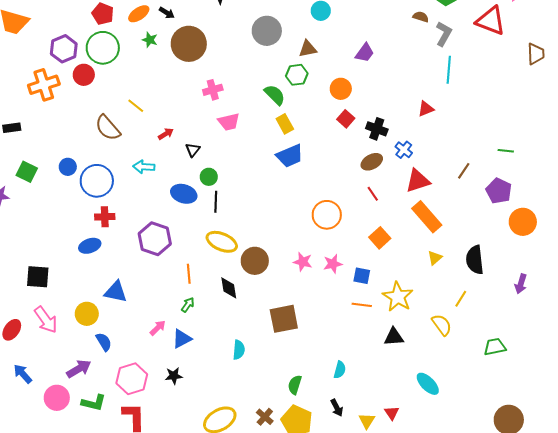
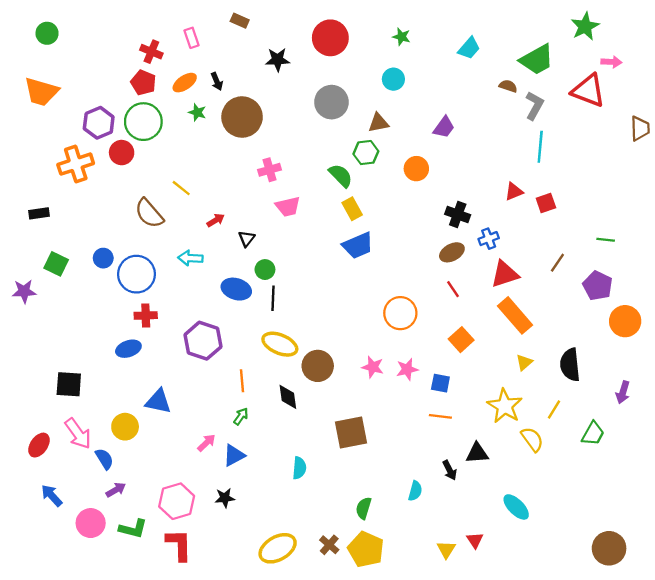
black arrow: (167, 13) -> (217, 81), turned 35
red square: (346, 119) -> (546, 203), moved, turned 30
blue cross: (404, 150) -> (489, 239), turned 30
yellow star: (398, 297) -> (505, 406), moved
blue semicircle: (104, 342) -> (104, 459), moved
green trapezoid: (495, 347) -> (593, 434), moved, turned 130
purple arrow: (79, 369) -> (116, 490), size x0.7
black arrow: (337, 408) -> (450, 470), moved

